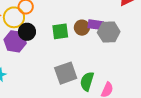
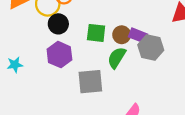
purple hexagon: (15, 41) -> (59, 55), moved
green semicircle: (87, 81) -> (117, 58), moved

